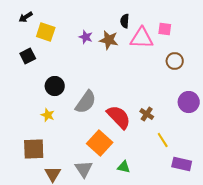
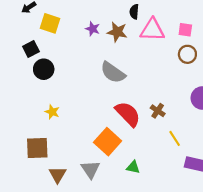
pink square: (165, 29) -> (185, 30), moved
black circle: (55, 86) -> (44, 69), moved
gray semicircle: (86, 102) -> (113, 72), moved, turned 90

